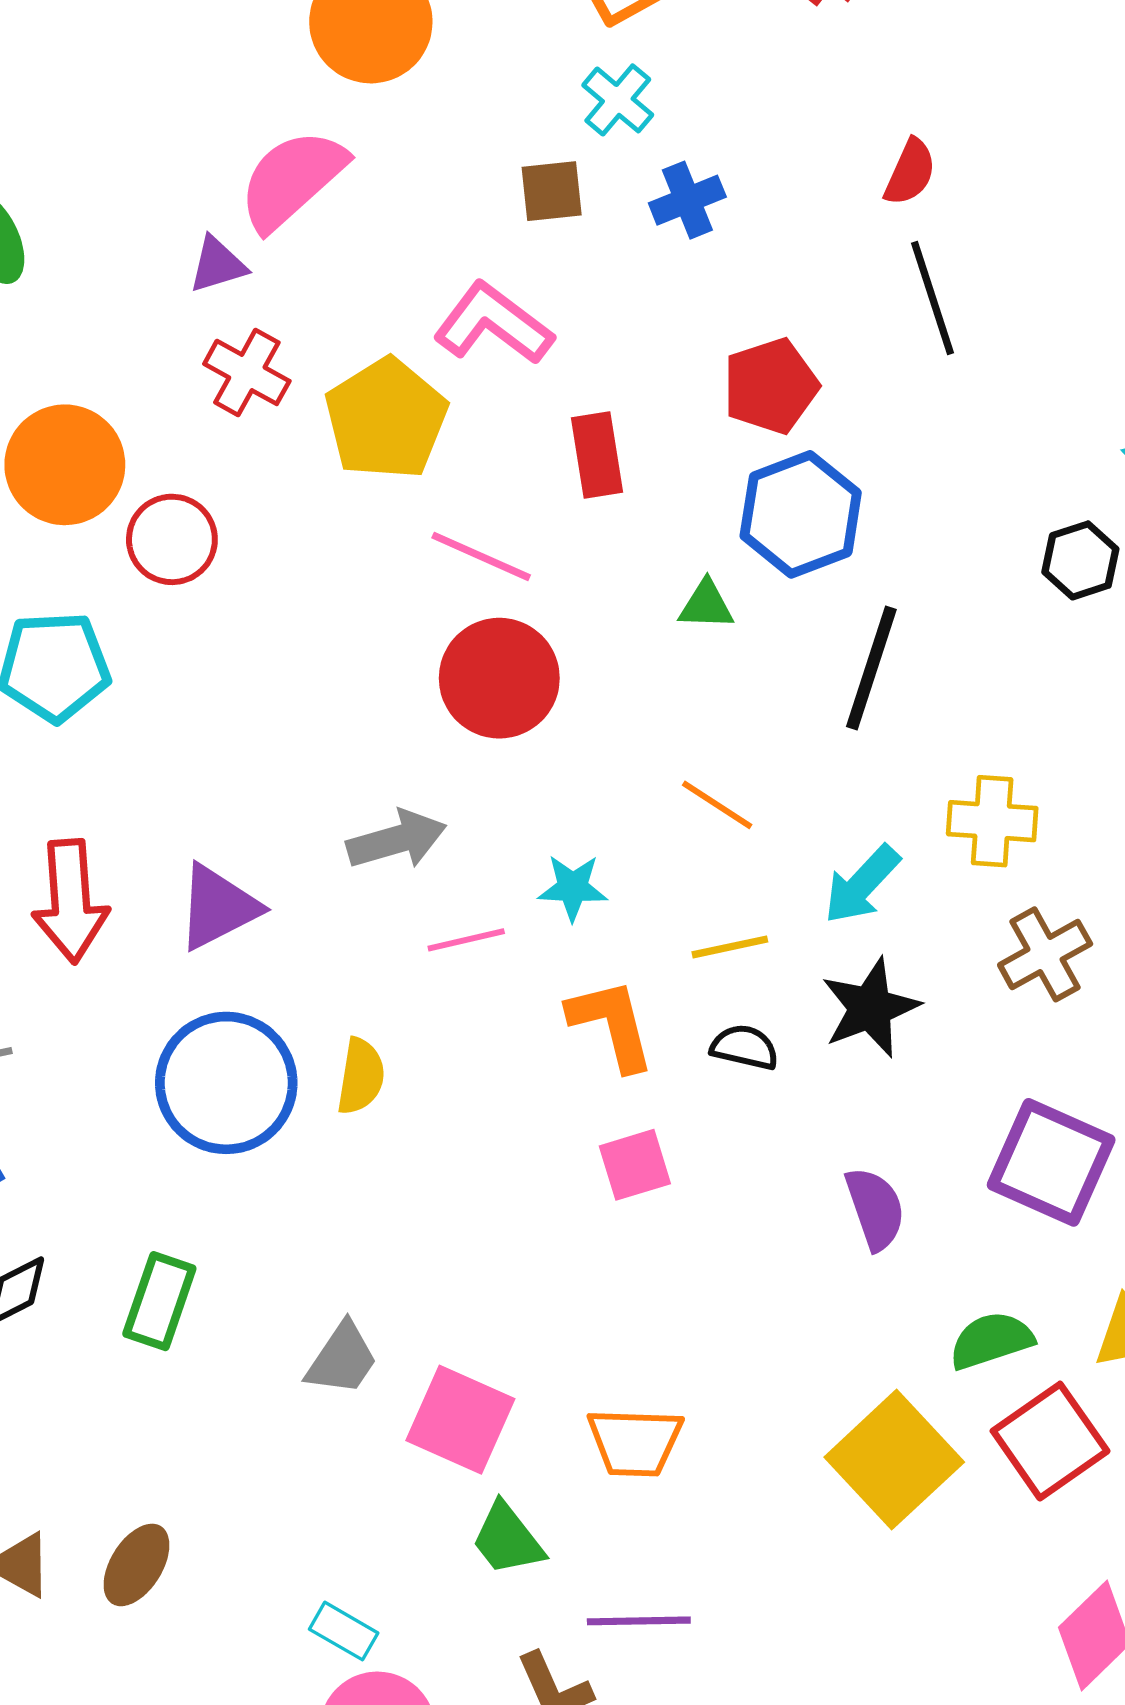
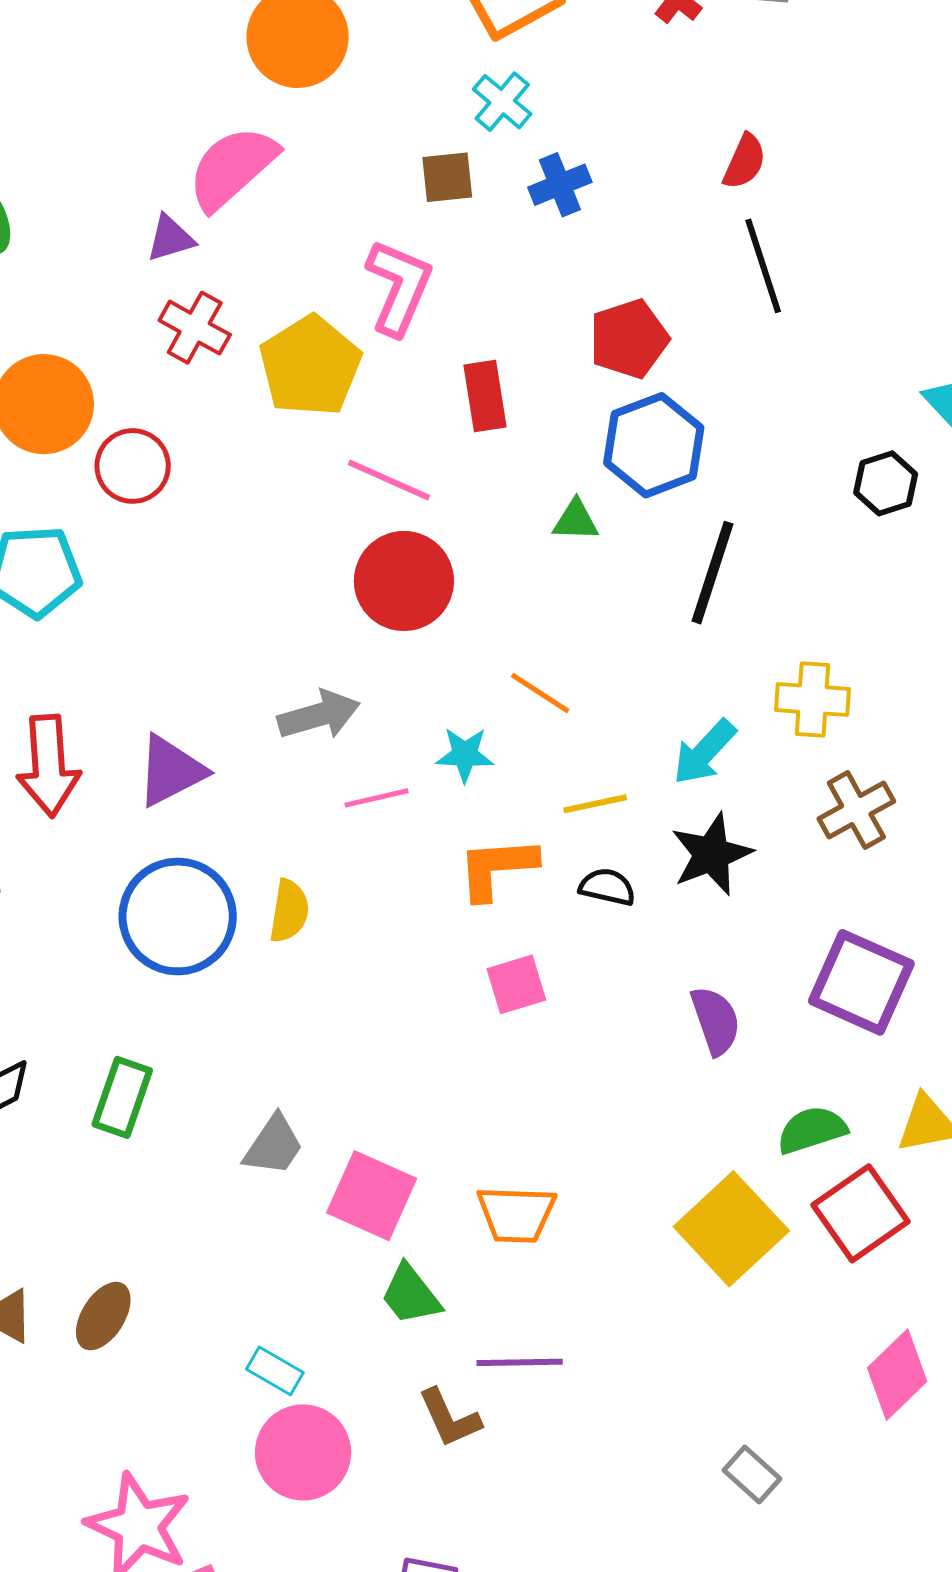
pink L-shape: (493, 324) -> (399, 287), turned 76
orange line: (717, 805) -> (540, 693), moved
orange L-shape: (611, 1024) -> (497, 868), turned -80

